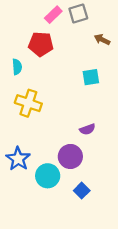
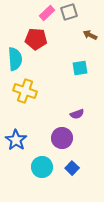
cyan semicircle: (17, 67) -> (15, 59), size x1.6
cyan circle: (48, 176) -> (42, 167), moved

